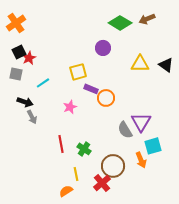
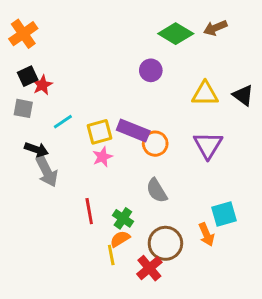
yellow square: (78, 72) -> (99, 132), moved
purple rectangle: (91, 89) -> (133, 130), size x1.5
gray arrow: (32, 117) -> (47, 171), size x1.5
purple triangle: (141, 122) -> (208, 145), moved
gray semicircle: (125, 130) -> (157, 191), moved
orange semicircle: (66, 191) -> (120, 239), moved

